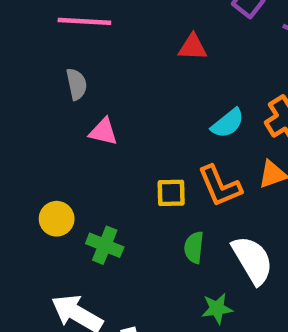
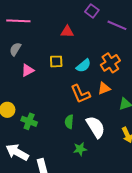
gray semicircle: (77, 84) -> (15, 49), turned -136
pink triangle: (103, 132) -> (28, 70), turned -40
yellow square: (171, 193) -> (56, 61), moved

